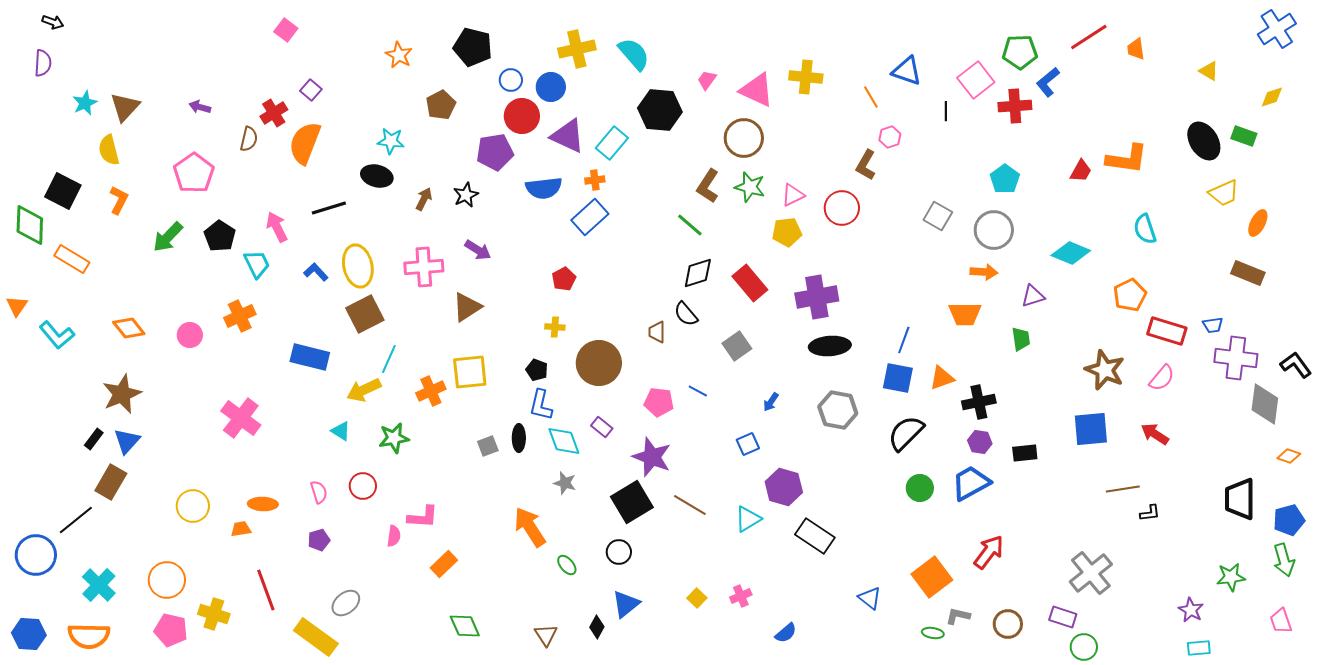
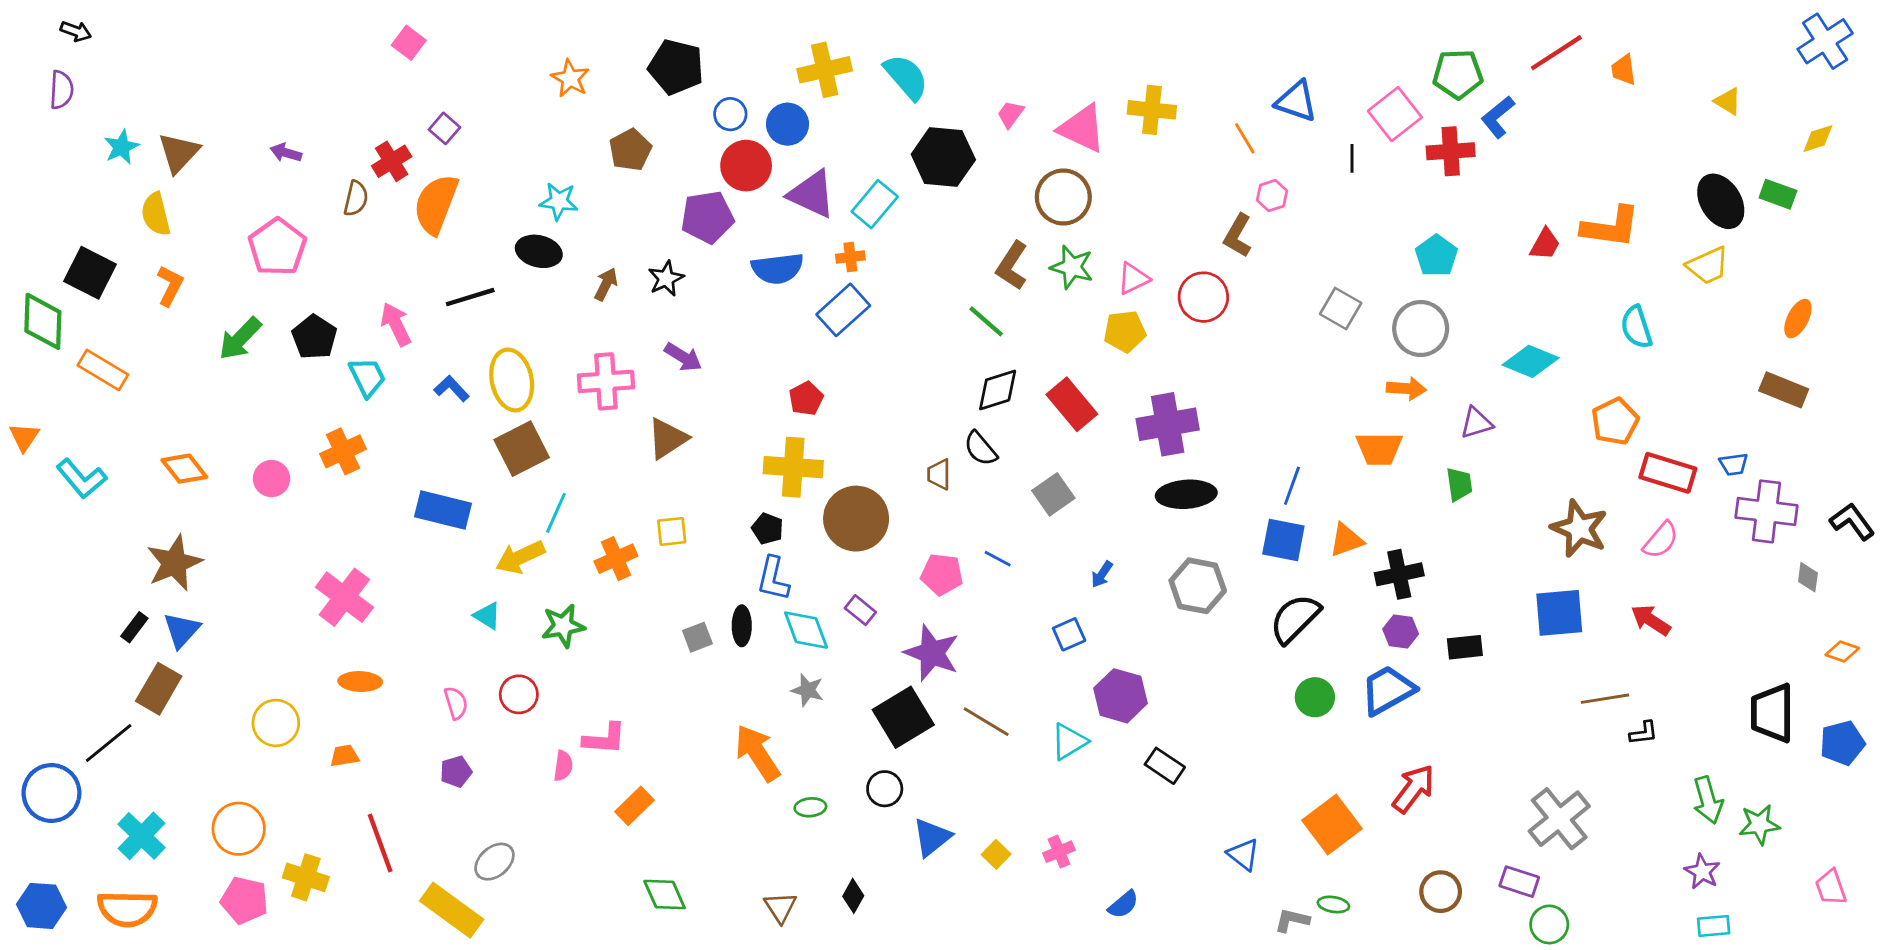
yellow trapezoid: (1224, 193) -> (1708, 266), moved
yellow cross: (555, 327) -> (793, 467), size x2.0
yellow square: (470, 372) -> (672, 531), size x0.6
gray diamond: (1265, 404) -> (1808, 577), size x0.5
orange ellipse: (263, 504) -> (360, 682), moved
black rectangle: (815, 536) -> (1165, 766), size x0.7
green arrow: (1284, 560) -> (1708, 800), moved
green ellipse: (567, 565) -> (810, 807), turned -55
blue triangle: (626, 604) -> (932, 837), moved
gray L-shape: (958, 616) -> (1292, 920), moved

